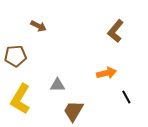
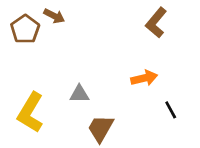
brown pentagon: (15, 56) -> (25, 29), moved, turned -30

